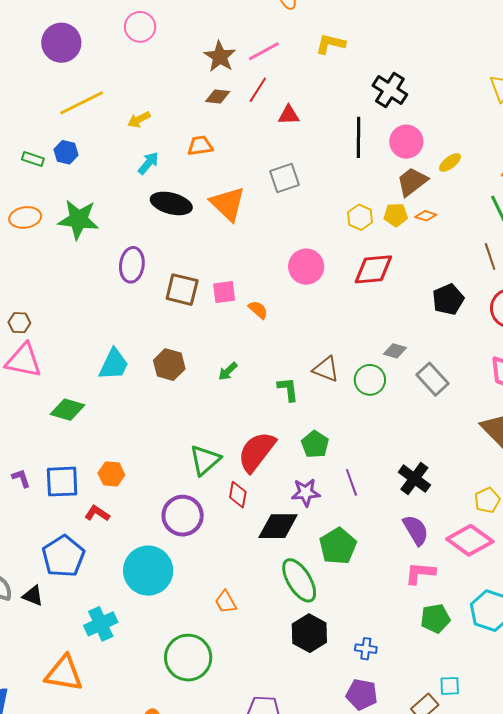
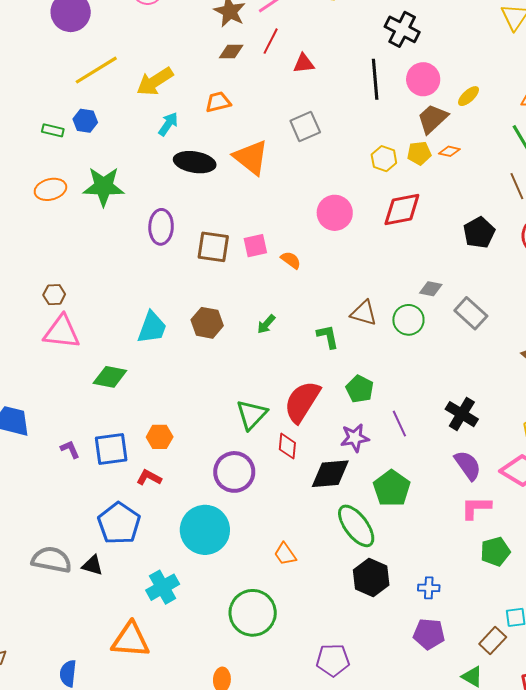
yellow arrow: (139, 120) -> (155, 81), size x1.6

